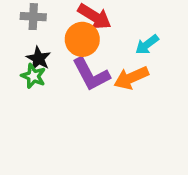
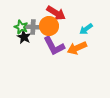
gray cross: (33, 17) -> (33, 27), moved
green star: (33, 76) -> (21, 27), moved

